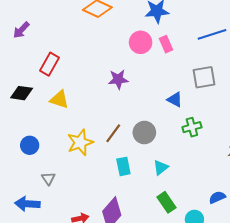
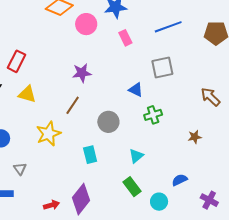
pink circle: (141, 42) -> (86, 24), moved
brown line: (113, 133) -> (73, 105), moved
cyan triangle: (161, 167) -> (136, 156), moved

